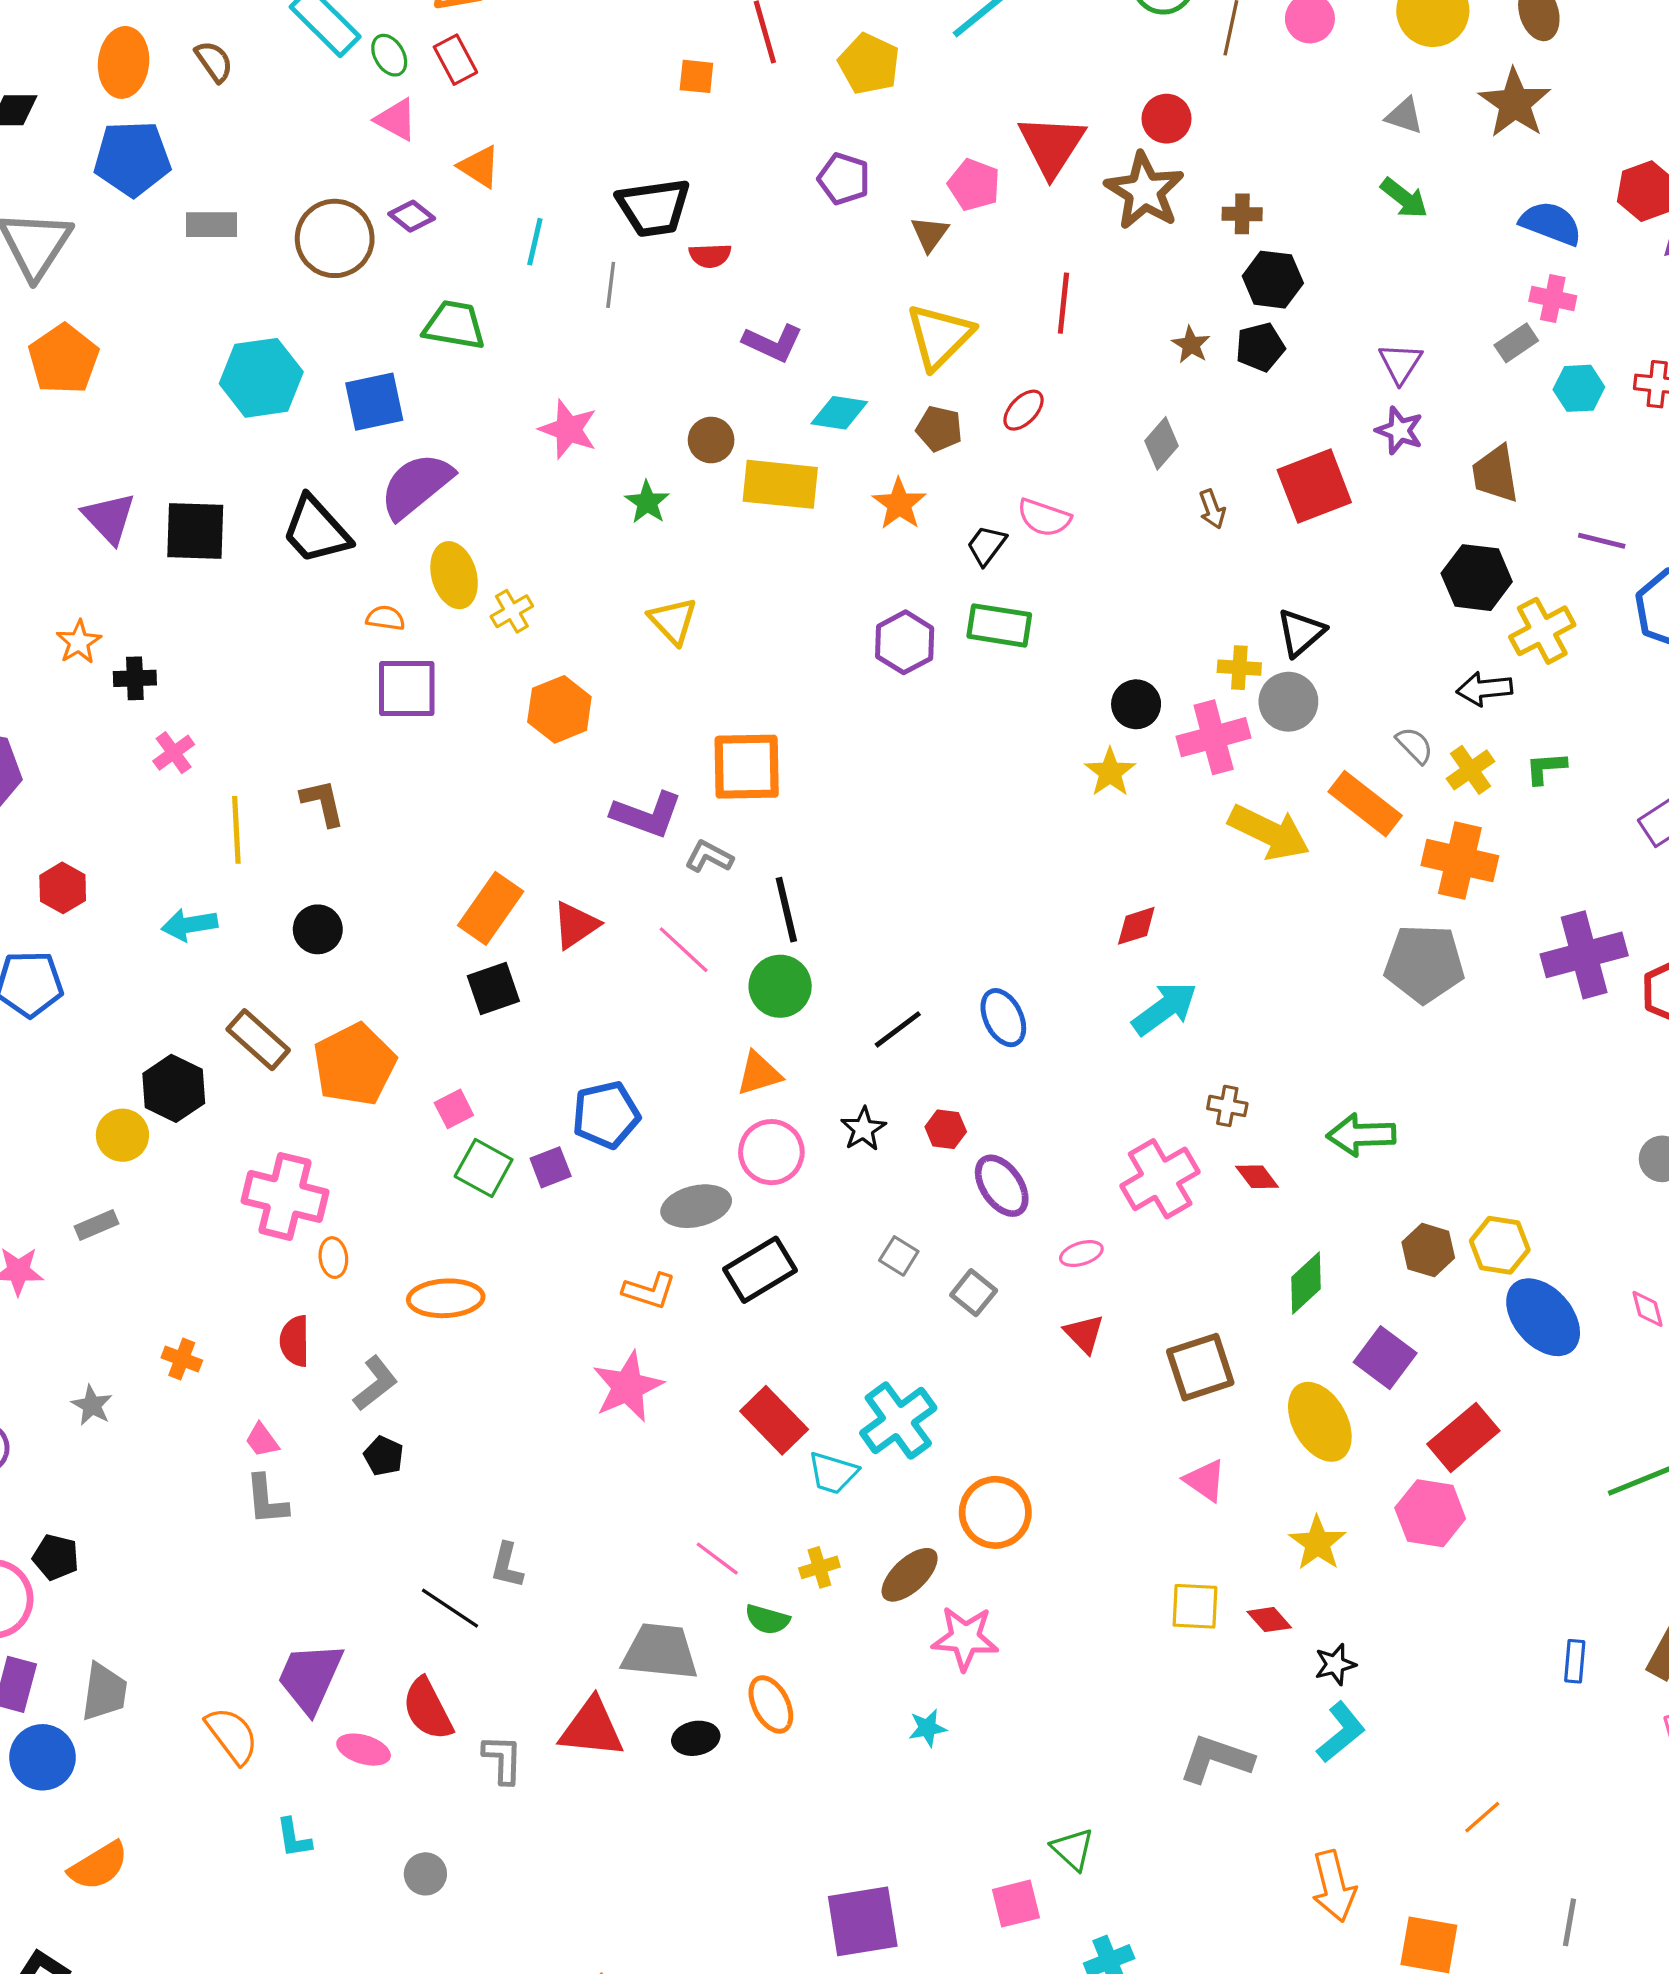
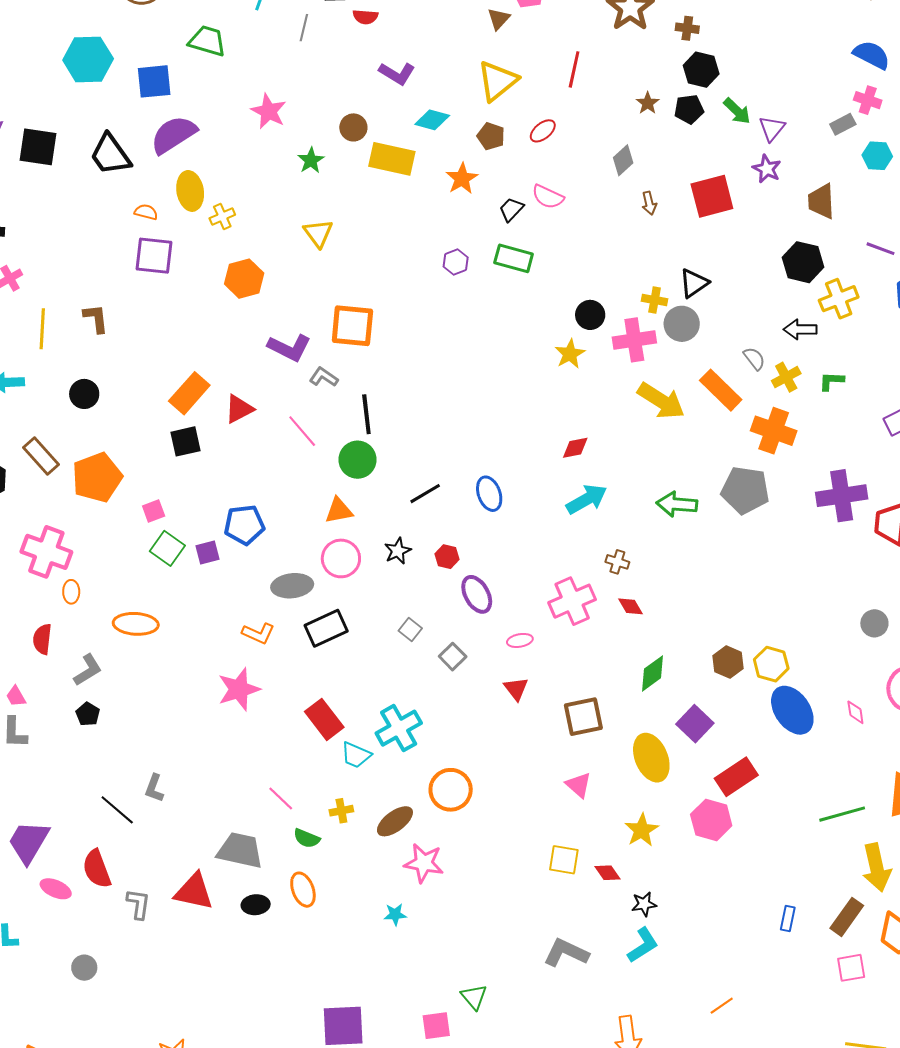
green arrow: (1404, 198) -> (737, 111), moved
purple hexagon: (905, 642) -> (456, 262), size x0.7
green arrow: (1361, 1135) -> (677, 504), moved

